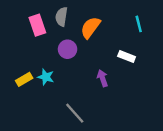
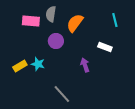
pink rectangle: (37, 25) -> (31, 21), turned -66

